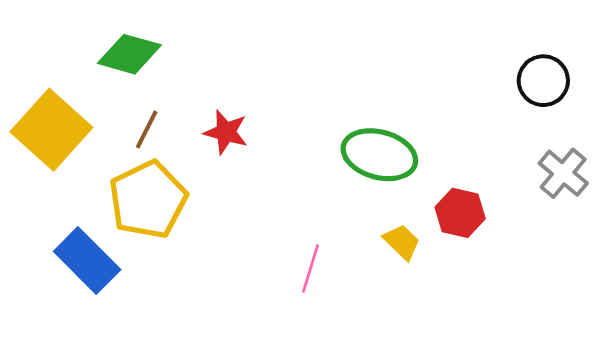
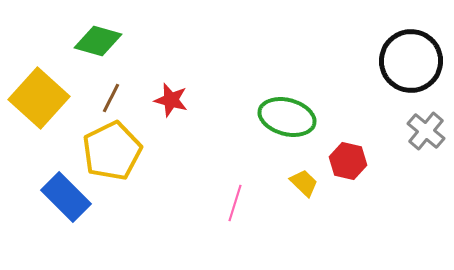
black circle: (543, 81) -> (411, 61), size x1.6

